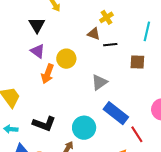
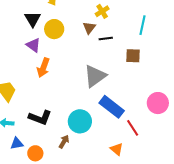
brown triangle: (94, 34) -> (89, 28), turned 48
yellow circle: (66, 59) -> (54, 29), moved
gray triangle: (99, 82) -> (95, 76), size x1.4

